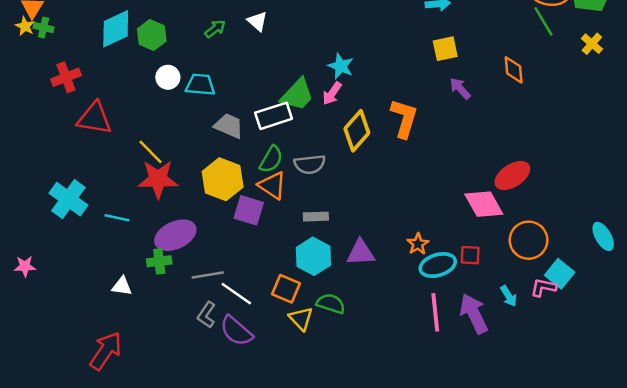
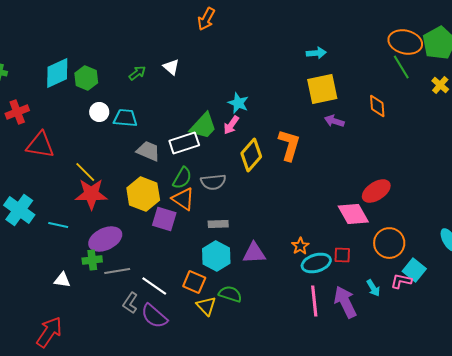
yellow square: (445, 49) -> (322, 89), size x1.5
purple arrow: (460, 88) -> (334, 121), turned -30
gray line: (208, 275) -> (117, 271), moved

